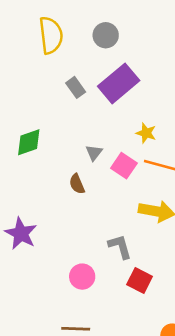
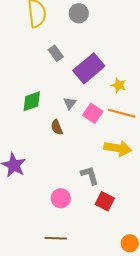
purple rectangle: (119, 83) -> (89, 68), moved
yellow star: (146, 133) -> (119, 85), moved
green diamond: (29, 142) -> (32, 101), moved

